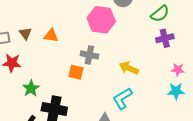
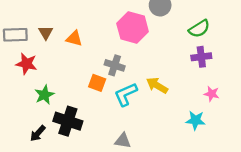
cyan star: (176, 91) -> (196, 120), moved
cyan L-shape: (122, 98) -> (126, 94), moved

